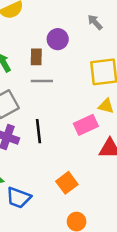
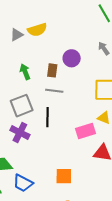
black line: (38, 131) -> (48, 117), moved
orange square: (67, 183) -> (64, 176), turned 30

